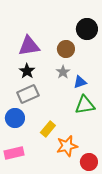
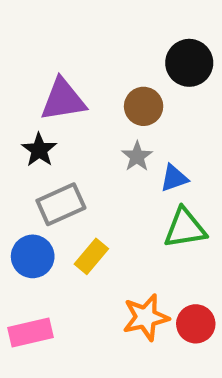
black star: (27, 71) -> (39, 150), moved
yellow rectangle: (48, 129) -> (91, 256), moved
red circle: (89, 162) -> (196, 324), moved

